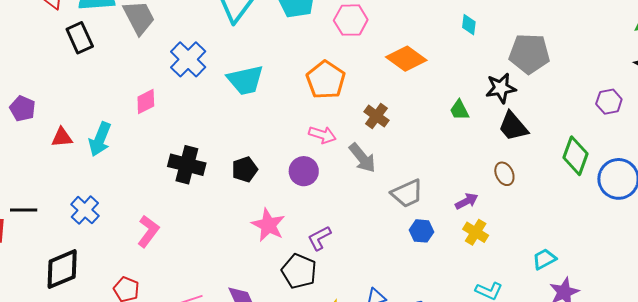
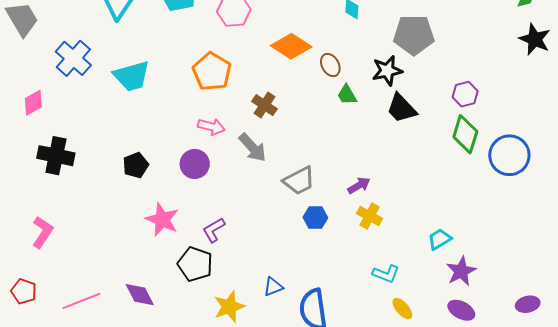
purple hexagon: (609, 102) -> (465, 94), moved
black cross: (187, 165) -> (56, 156), moved
brown ellipse: (504, 174) -> (330, 65), moved

